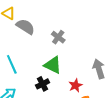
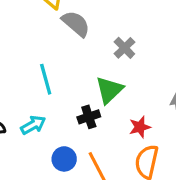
green triangle: (53, 65) -> (109, 90), turned 42

